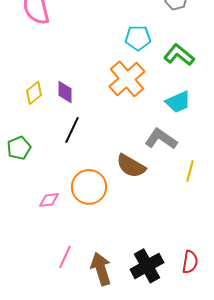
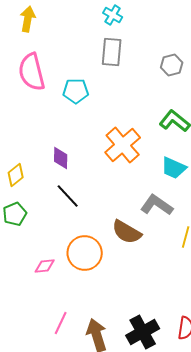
cyan pentagon: (138, 38) -> (76, 91), moved
yellow diamond: (34, 93) -> (16, 175), moved
cyan trapezoid: (178, 102) -> (174, 168), turned 48
black line: (72, 130) -> (68, 196), turned -68

